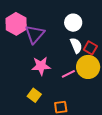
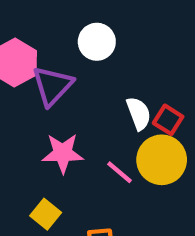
white circle: (73, 23) -> (97, 42), moved
pink line: (68, 74) -> (119, 172), turned 64

